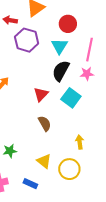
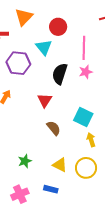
purple hexagon: (27, 40) -> (18, 63), moved
cyan triangle: (59, 46) -> (44, 47), moved
cyan square: (71, 98) -> (83, 117), moved

